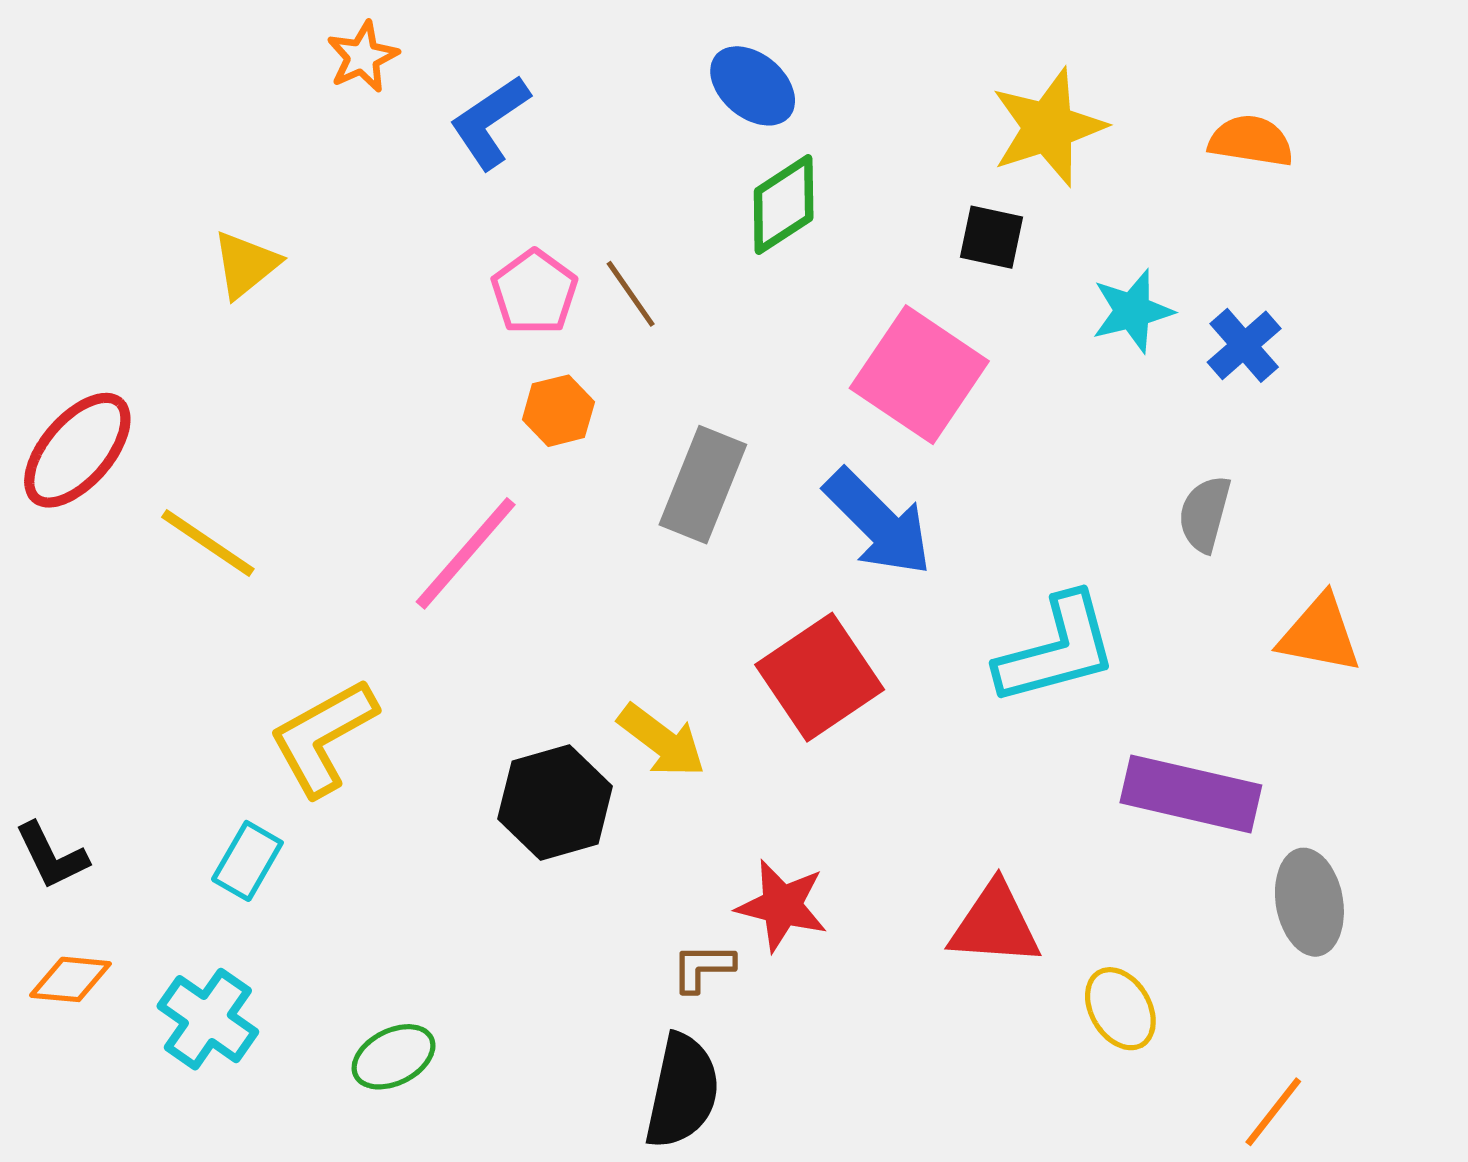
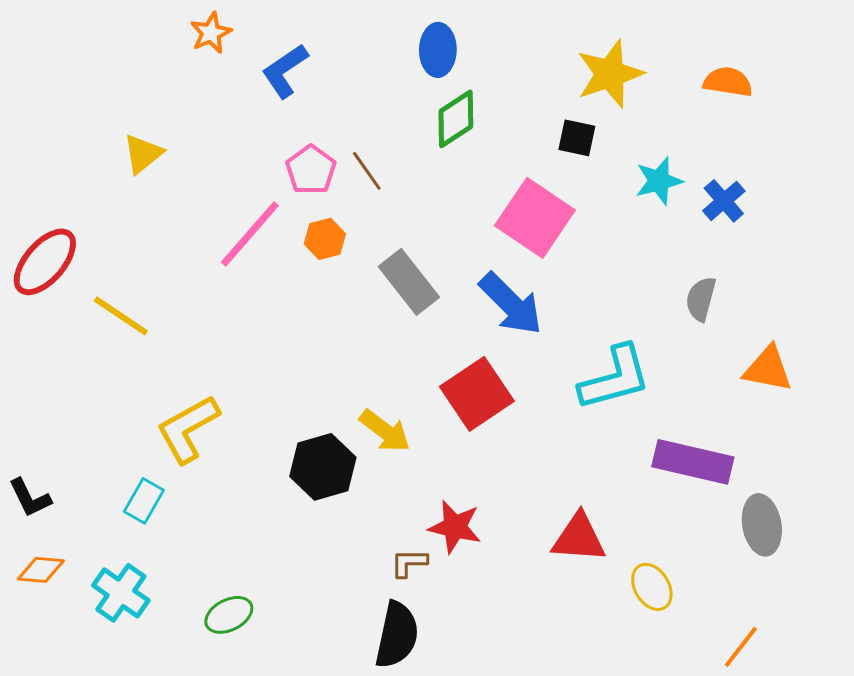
blue ellipse: (753, 86) -> (438, 50), turned 51
gray rectangle: (703, 485) -> (409, 282), turned -60
pink line: (466, 553) -> (250, 234), moved

